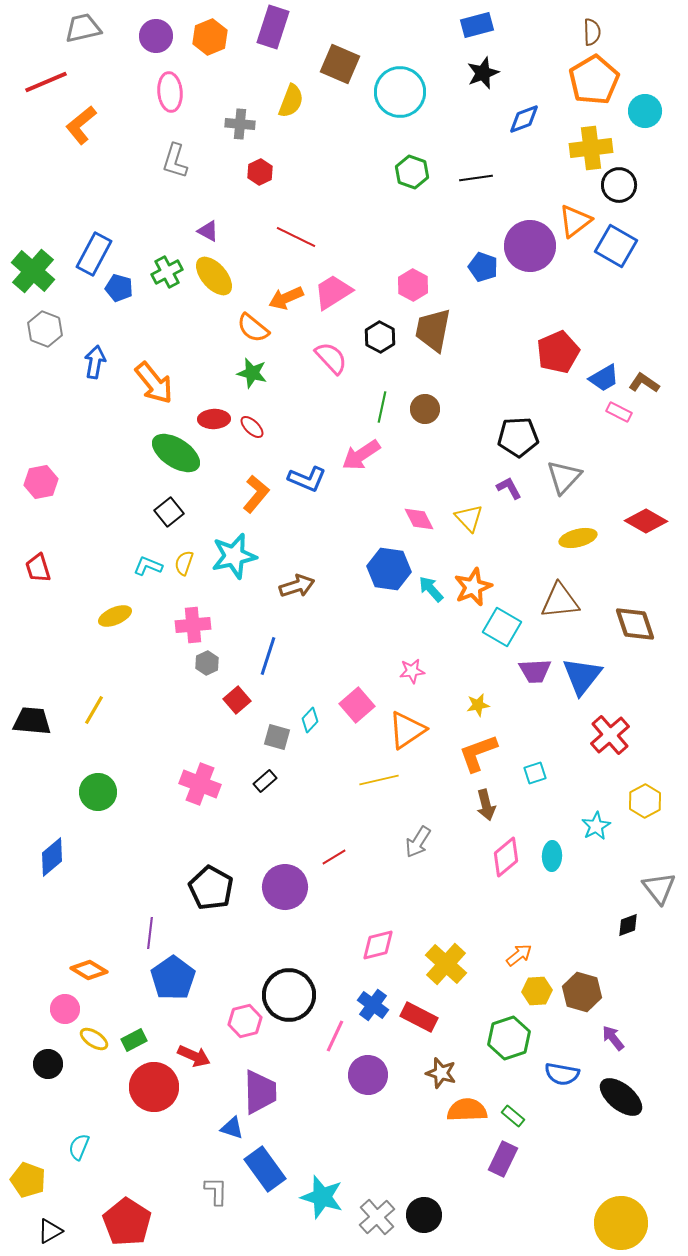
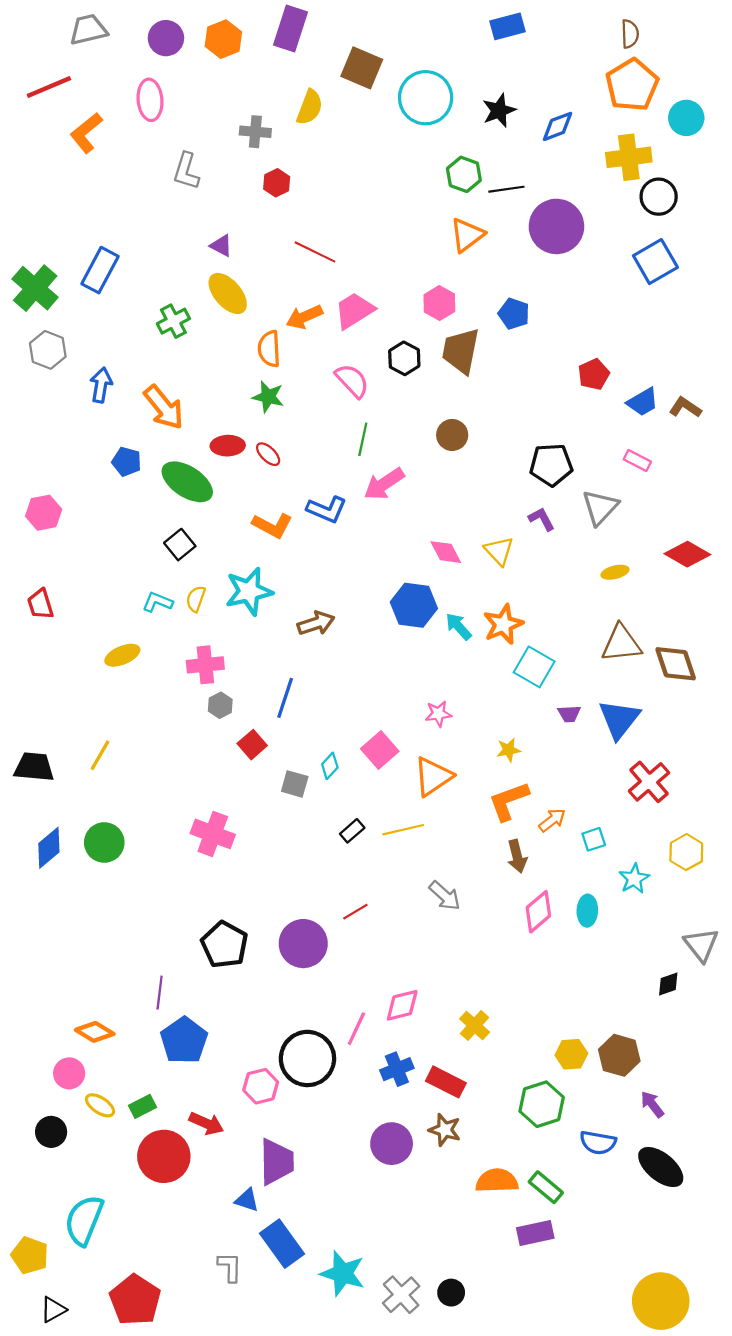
black star: (483, 73) -> (499, 110), moved
pink ellipse: (170, 92) -> (150, 100), moved
green hexagon: (412, 172) -> (464, 174), moved
orange triangle: (575, 221) -> (467, 235), moved
purple circle: (530, 246) -> (556, 226), moved
blue square: (616, 246) -> (655, 262), turned 30
blue pentagon: (483, 267) -> (514, 314), moved
green cross: (167, 272) -> (173, 321), moved
blue pentagon: (119, 288) -> (127, 462), moved
orange semicircle: (253, 328) -> (269, 349), turned 48
red pentagon: (558, 352) -> (594, 374), size x0.7
green line: (382, 407) -> (363, 439), moved
pink rectangle: (619, 412) -> (637, 461), moved
orange L-shape: (256, 494) -> (272, 525), turned 78
yellow ellipse: (578, 538) -> (615, 572), size x0.7
brown triangle: (560, 601) -> (621, 644), moved
purple trapezoid: (535, 671) -> (569, 714), size x0.7
cyan square: (535, 773) -> (594, 839), moved
black rectangle: (265, 781) -> (352, 831), moved
gray arrow: (418, 842) -> (445, 896), turned -80
blue diamond: (52, 857) -> (49, 848), moved
orange arrow: (519, 955) -> (552, 820), moved
yellow cross: (446, 964) -> (475, 1026), size x0.7
blue cross: (373, 1005) -> (397, 1069), turned 32
pink line: (335, 1036) -> (356, 1029), moved
brown star: (441, 1073) -> (445, 1130), moved
green rectangle: (513, 1116) -> (546, 1187), size x1.4
cyan semicircle: (79, 1147) -> (84, 1220), size x1.8
purple rectangle: (503, 1159) -> (535, 1233), turned 52
black circle: (424, 1215) -> (451, 1293), size x0.7

